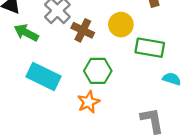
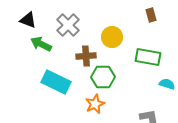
yellow circle: (121, 25) -> (112, 37), moved
brown cross: (83, 30) -> (86, 56), moved, turned -30

